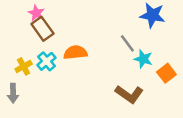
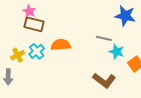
brown rectangle: (42, 29) -> (34, 24), turned -42
gray line: (127, 43) -> (104, 38), turned -42

